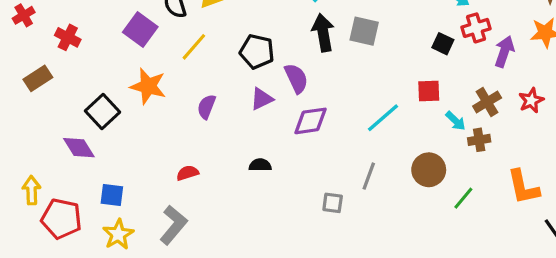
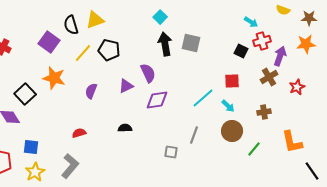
black pentagon: (257, 52) -> (109, 50), moved
brown cross: (487, 102) -> (269, 77), moved
cyan arrow: (456, 121) -> (228, 106), moved

